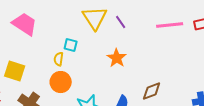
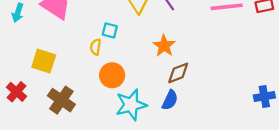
orange circle: (61, 82) -> (112, 75), moved
brown diamond: (152, 91) -> (178, 73), moved

